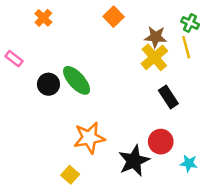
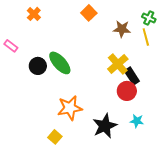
yellow cross: (154, 57) -> (118, 64), moved
red circle: (161, 142) -> (127, 91), moved
cyan star: (189, 163) -> (137, 121), moved

